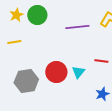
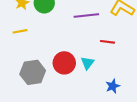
red line: (101, 61) -> (107, 42), moved

